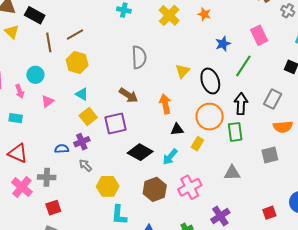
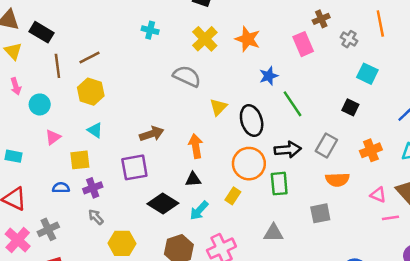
orange star: (204, 14) -> (248, 39), size x1.5
pink rectangle: (259, 35) -> (303, 44), moved
gray semicircle: (139, 57) -> (187, 76), moved, turned -65
green line: (243, 66) -> (293, 104), turned -70
pink arrow: (20, 91) -> (16, 86), moved
brown arrow: (128, 95) -> (152, 134), turned -54
black arrow: (241, 104) -> (288, 150), turned 80
yellow square: (88, 116) -> (80, 160), moved, turned 30
black triangle: (177, 129) -> (193, 179), moved
blue semicircle: (62, 149) -> (61, 188), moved
gray cross: (47, 177) -> (48, 229), turned -30

